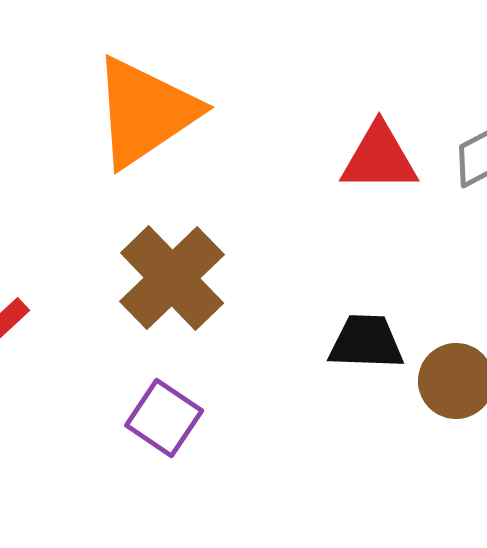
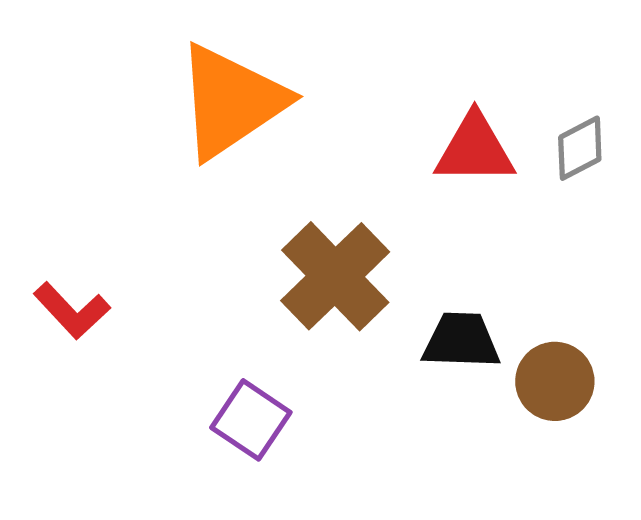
brown cross: (172, 278) -> (335, 276), moved

